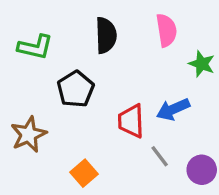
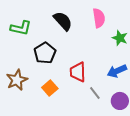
black semicircle: (106, 35) -> (63, 21), turned -40
blue arrow: (173, 109) -> (117, 71), moved
orange square: (84, 173) -> (50, 88), moved

